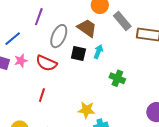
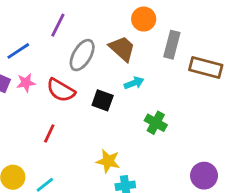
gray rectangle: (122, 21) -> (172, 45), turned 48
cyan arrow: (98, 52) -> (134, 83), turned 40
black square: (78, 53) -> (103, 100), moved

